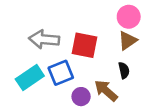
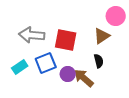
pink circle: (129, 17) -> (116, 16), moved
cyan rectangle: (30, 77) -> (20, 67), size x0.7
purple circle: (81, 97) -> (68, 74), moved

